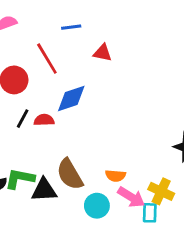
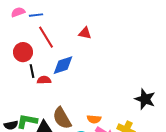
blue line: (71, 27) -> (36, 15), moved
black line: (23, 119) -> (32, 71), moved, turned -40

